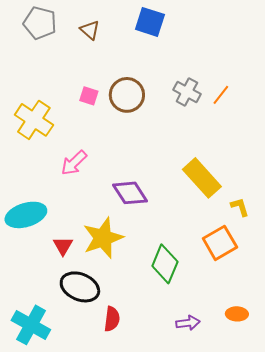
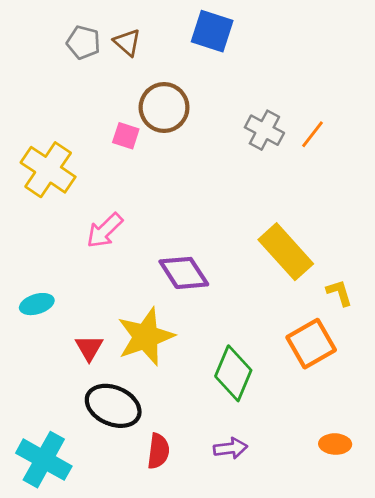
gray pentagon: (40, 23) -> (83, 42), moved, size x0.7
brown circle: (127, 95) -> (164, 107), moved
cyan ellipse: (26, 215) -> (37, 304), size x0.6
purple arrow: (188, 323) -> (231, 448), moved

